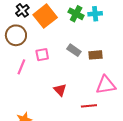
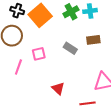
black cross: (22, 10) -> (17, 11), turned -32
green cross: (76, 14) -> (71, 12), turned 35
brown rectangle: (96, 55) -> (93, 40), moved

